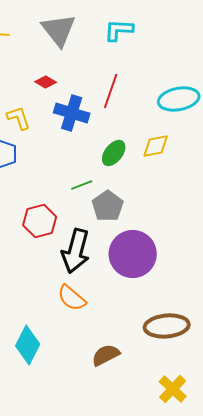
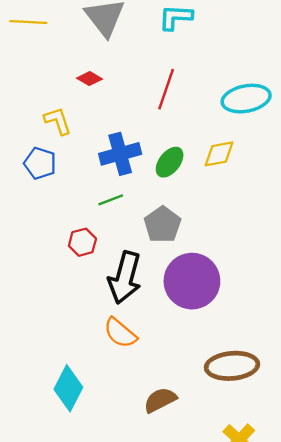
blue cross: (72, 113) -> (120, 154), moved, turned -32
green line: (82, 185) -> (111, 200), moved
red hexagon: (40, 221) -> (82, 242), size x0.7

